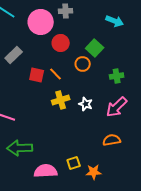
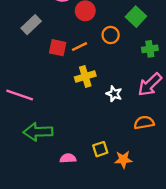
green square: (95, 48) -> (136, 17), moved
orange line: (56, 74) -> (79, 47), turned -72
white star: (86, 104) -> (114, 94), moved
pink semicircle: (46, 171) -> (68, 158), size x0.6

